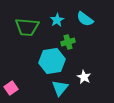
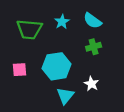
green cross: (68, 42) -> (94, 47), moved
pink square: (11, 88) -> (20, 70), moved, turned 32

